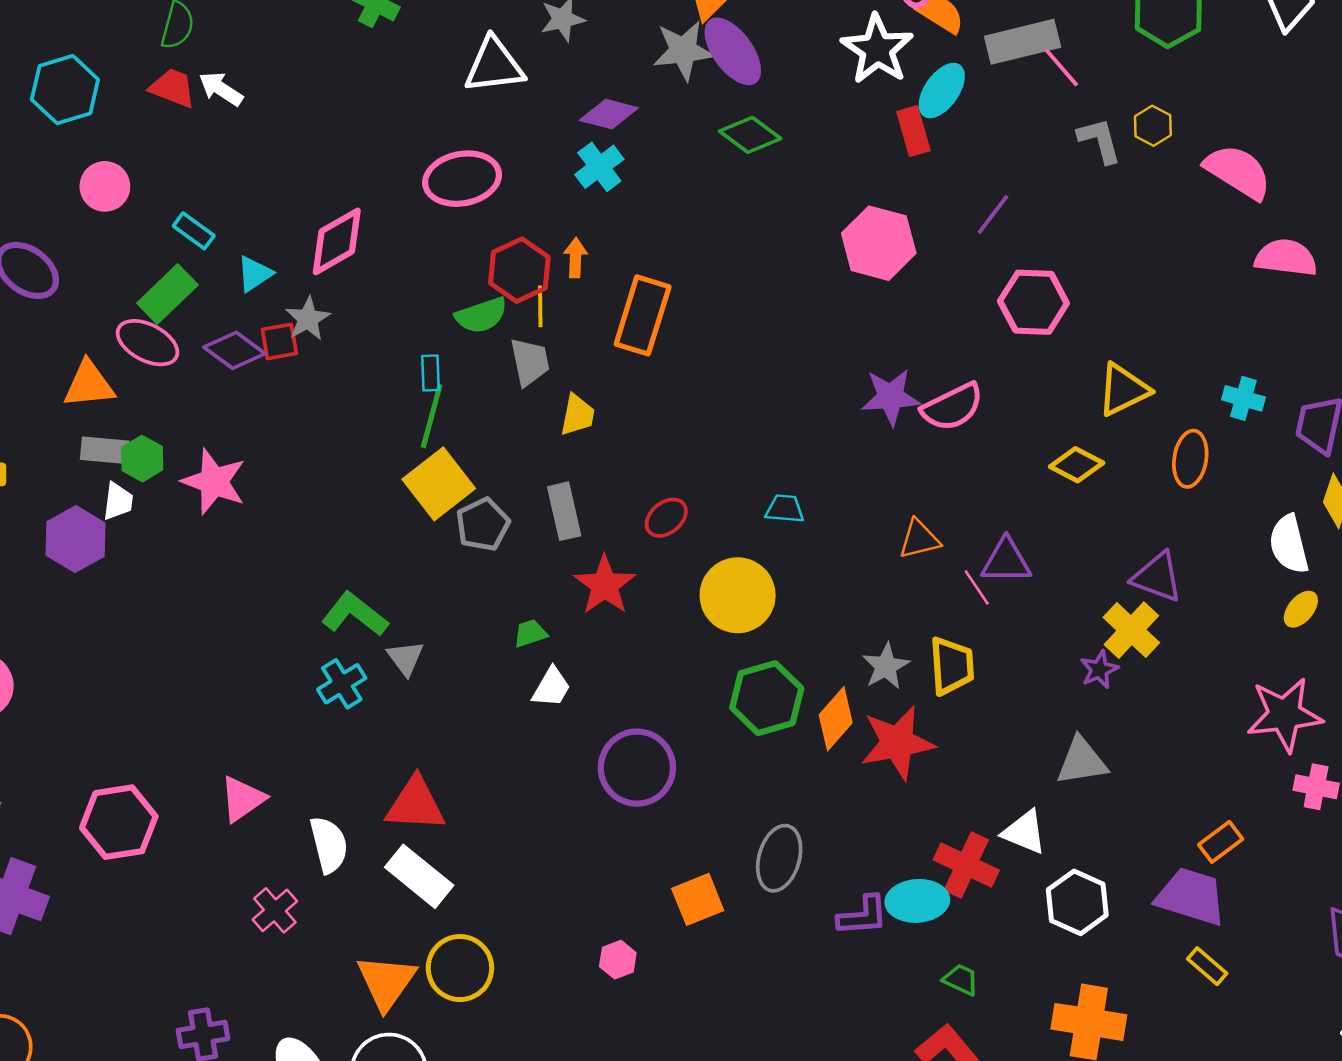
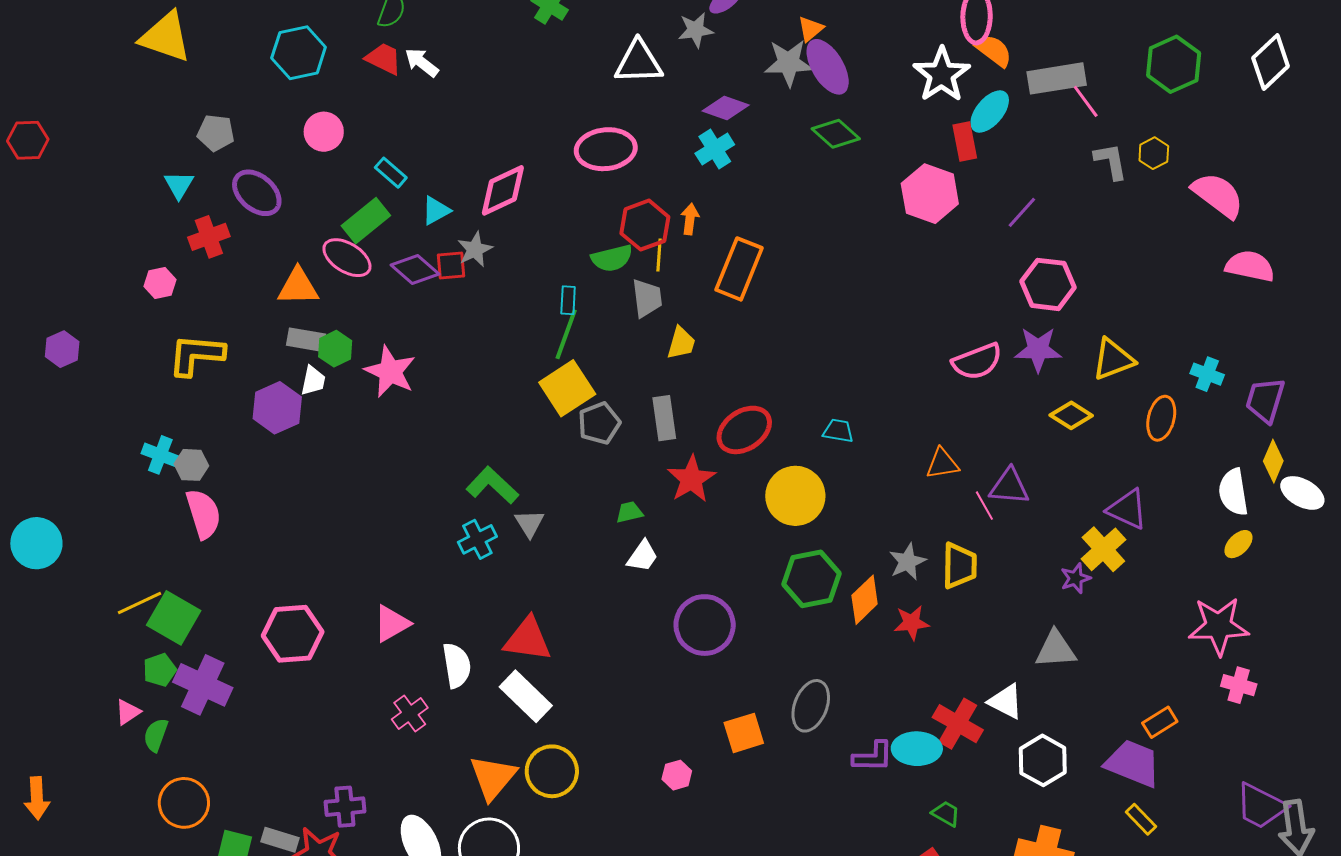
pink hexagon: (879, 243) -> (930, 194), moved
purple star: (891, 397) -> (1038, 349), moved
red ellipse: (666, 518) -> (744, 430), size x1.6
red star: (897, 743) -> (912, 623), size x0.6

